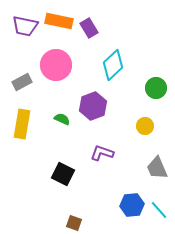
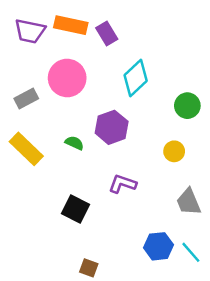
yellow rectangle: (22, 124) -> (26, 149), turned -56

